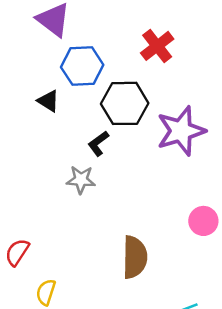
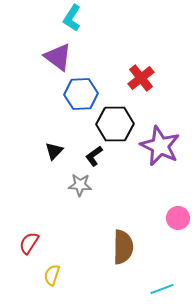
black triangle: (48, 101) -> (54, 151), moved, turned 42
purple star: (181, 131) -> (160, 146), turned -30

